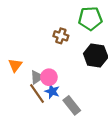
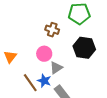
gray triangle: (37, 77) -> (56, 68), moved
pink circle: (49, 77) -> (44, 54), moved

